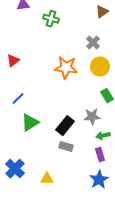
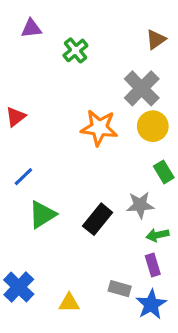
green cross: (51, 19) -> (75, 50), turned 35
gray cross: (93, 43) -> (142, 88), size x1.6
gray rectangle: (66, 147) -> (120, 289), moved

